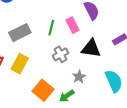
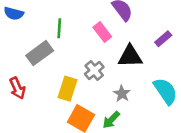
green line: (51, 28) -> (59, 28), moved
yellow rectangle: (20, 64) -> (68, 89), moved

